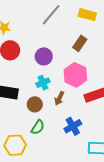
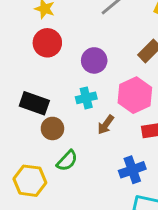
brown circle: (35, 104) -> (52, 128), moved
blue cross: (73, 126) -> (132, 170), moved

